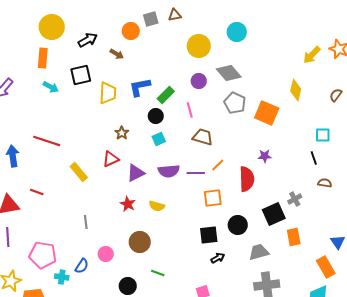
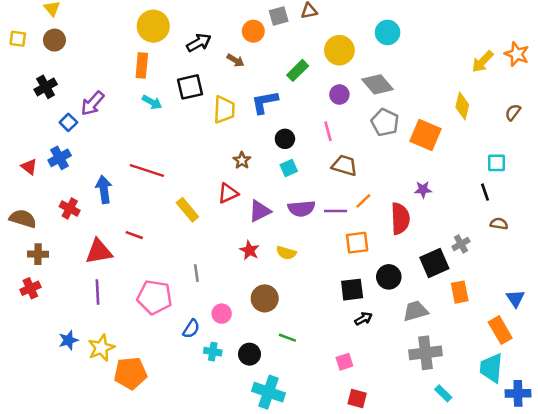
green rectangle: (166, 95) -> (298, 70), moved
pink pentagon: (43, 255) -> (155, 297), moved
cyan cross: (62, 277) -> (213, 352), moved

